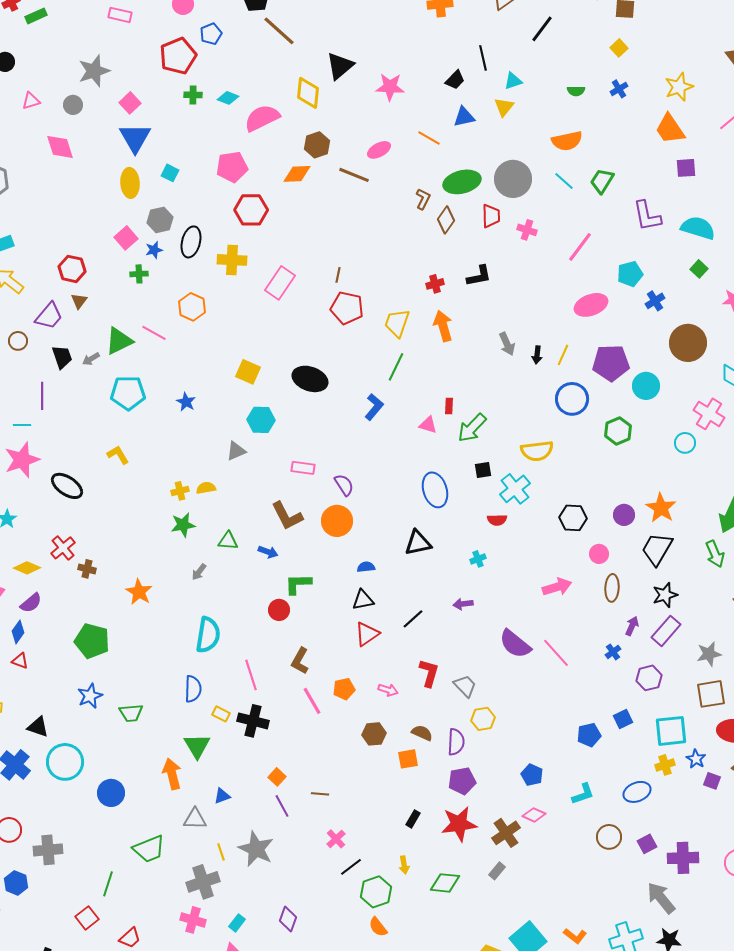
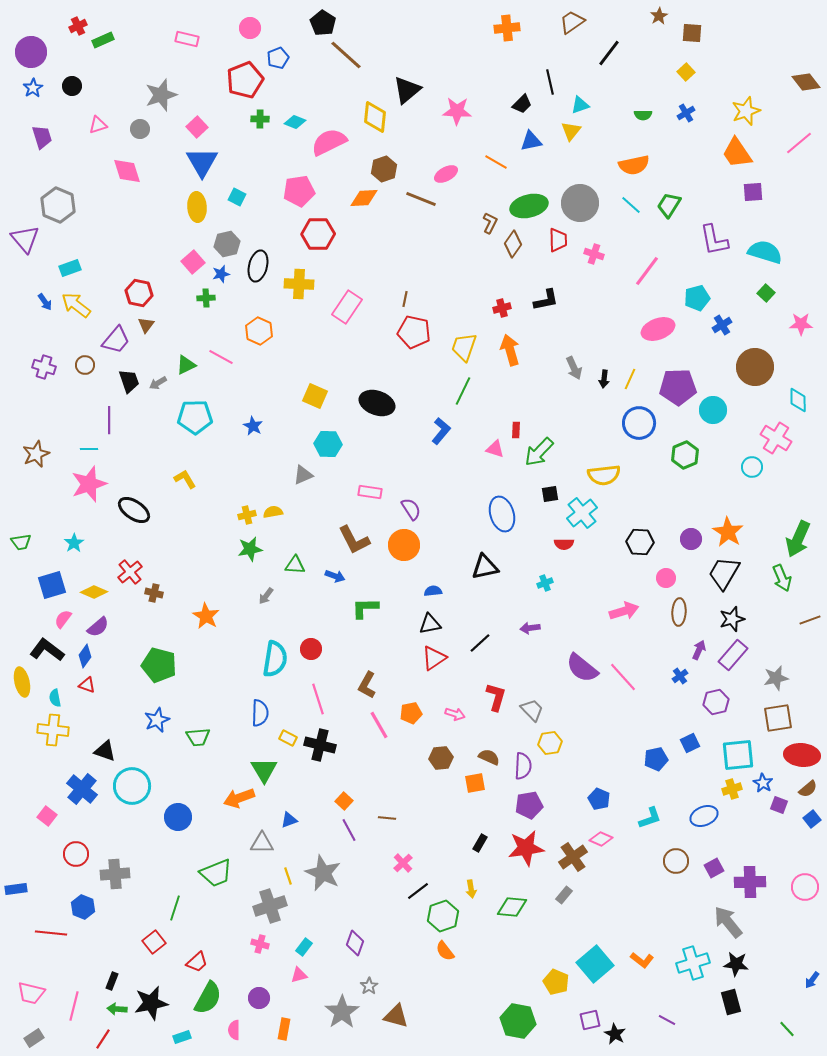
green triangle: (119, 341) -> (186, 365), size x0.7
red circle: (279, 610) -> (311, 649), moved
orange arrow: (172, 774) -> (239, 798), turned -96
pink cross: (193, 920) -> (260, 944), size x0.7

